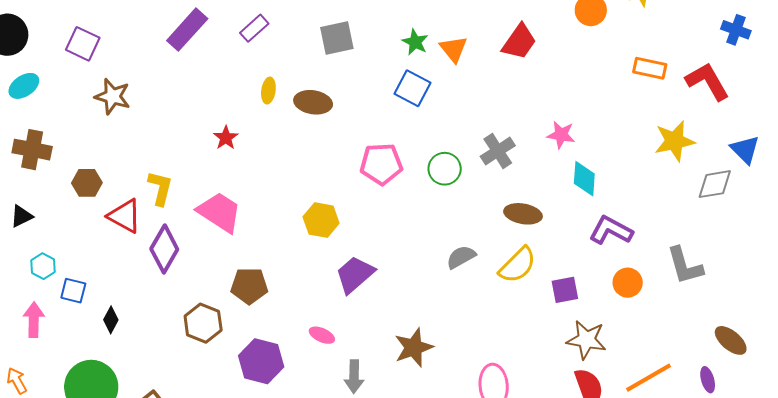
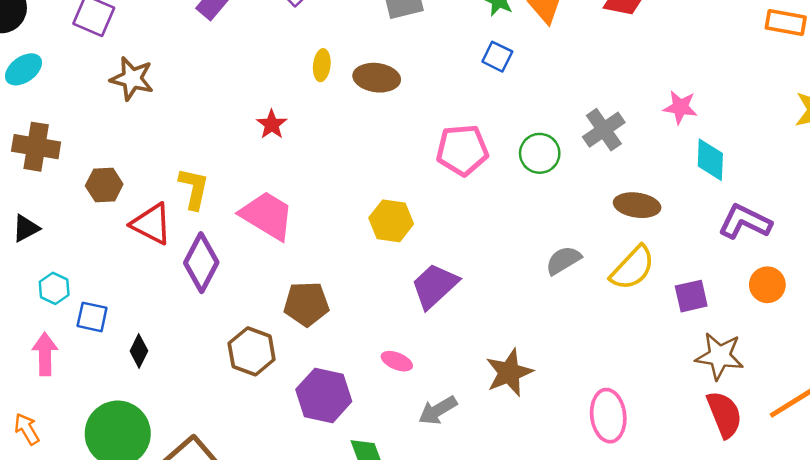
blue square: (412, 88) -> (497, 57), size x0.7
gray arrow: (354, 377) -> (438, 410), turned 60

